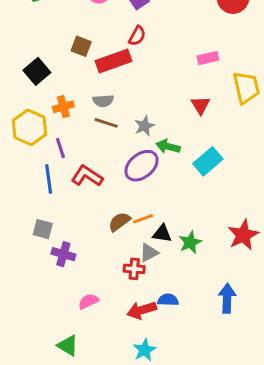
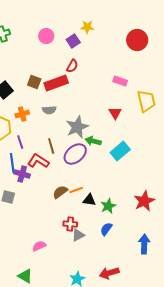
brown square: (81, 46) -> (34, 82), moved
pink rectangle: (208, 58) -> (120, 81), turned 32
brown line: (106, 123) -> (51, 146), moved, turned 56
gray star: (144, 126) -> (77, 127), size x1.6
gray triangle: (149, 253) -> (78, 235), moved
purple cross: (63, 254) -> (22, 174), moved
blue arrow: (227, 298) -> (144, 244), moved
blue semicircle: (168, 300) -> (106, 229), moved, turned -56
red arrow: (142, 310) -> (109, 273), moved

